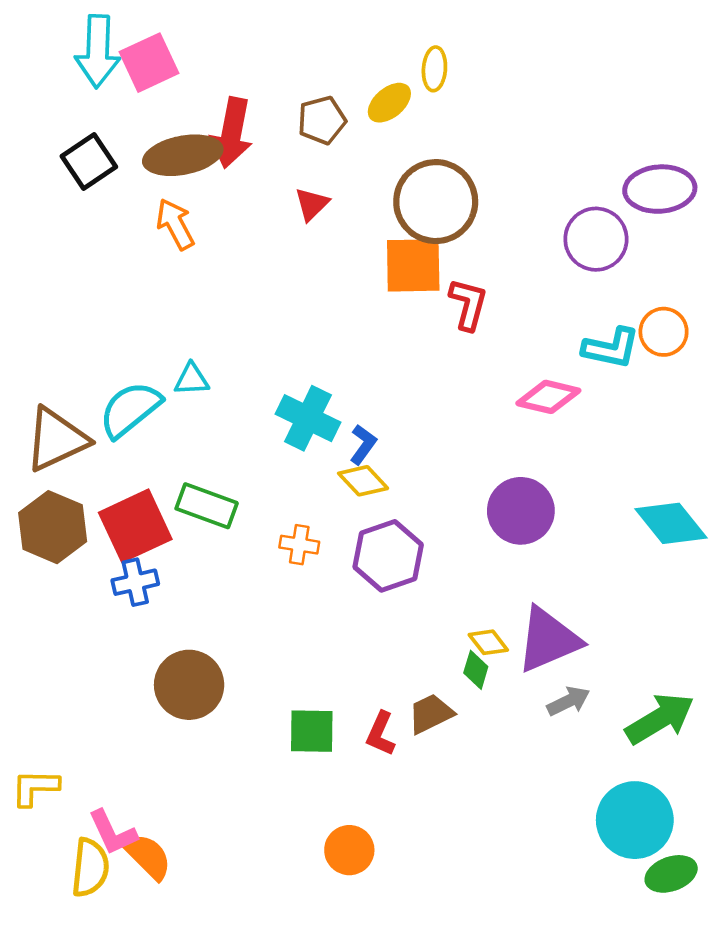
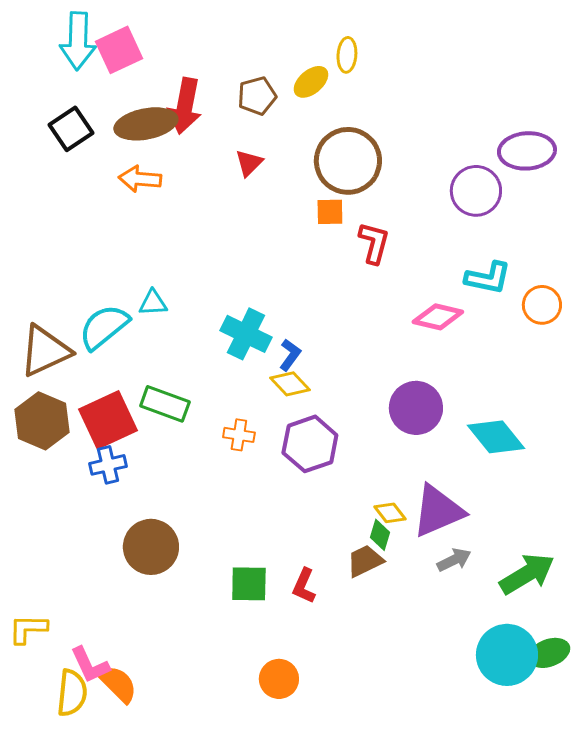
orange arrow: (175, 224) -> (140, 179), turned -57
orange square: (413, 265) -> (330, 212), size x0.6
orange circle: (664, 332) -> (542, 305), moved
cyan diamond: (671, 523) -> (496, 437), moved
brown trapezoid: (431, 714) -> (365, 561), moved
green ellipse: (671, 874) -> (549, 653), moved

